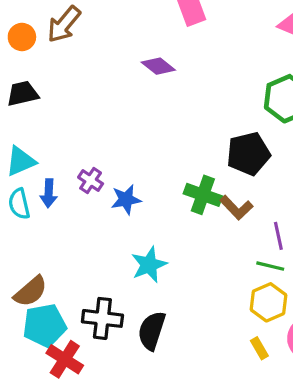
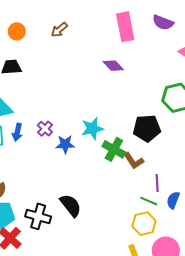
brown arrow: (64, 24) -> (59, 30), moved, size x0.7
purple diamond: (158, 66) -> (113, 66), moved
cyan star: (149, 265) -> (92, 129), moved
black semicircle: (152, 331) -> (71, 205), moved, turned 115

